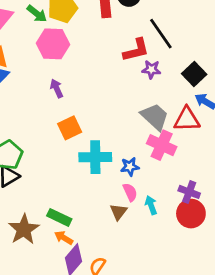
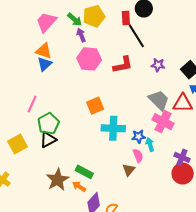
black line: (161, 34) -> (136, 36), moved
pink hexagon: (53, 44) -> (89, 59), moved
red L-shape: (136, 50) -> (123, 65), moved
purple arrow: (57, 88) -> (81, 35), moved
cyan arrow: (151, 205) -> (150, 145), moved
orange arrow: (64, 238) -> (79, 187), moved

